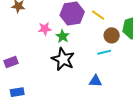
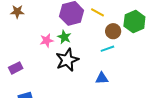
pink star: (45, 29) -> (47, 40), moved
black star: (63, 59) -> (67, 60), turned 30

